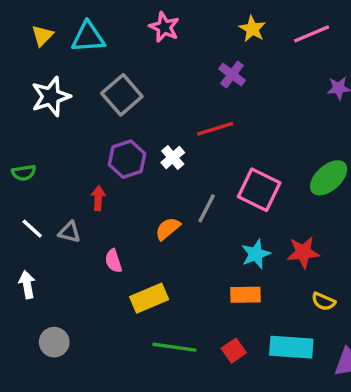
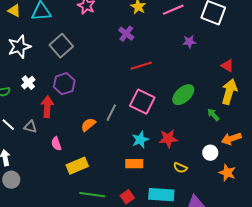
yellow triangle: (42, 36) -> (14, 11), turned -48
red line: (215, 129) -> (141, 66), moved
white cross: (173, 158) -> (28, 83), moved
red arrow: (98, 198) -> (47, 107), size x1.5
gray circle: (54, 342) -> (11, 180), moved

